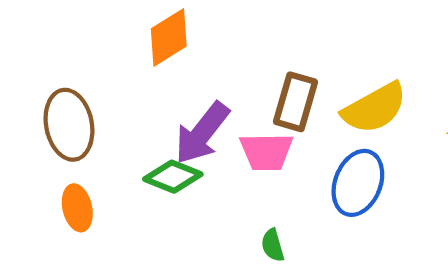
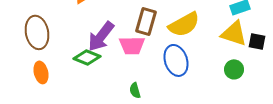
blue ellipse: (358, 183) -> (176, 60), turned -40

